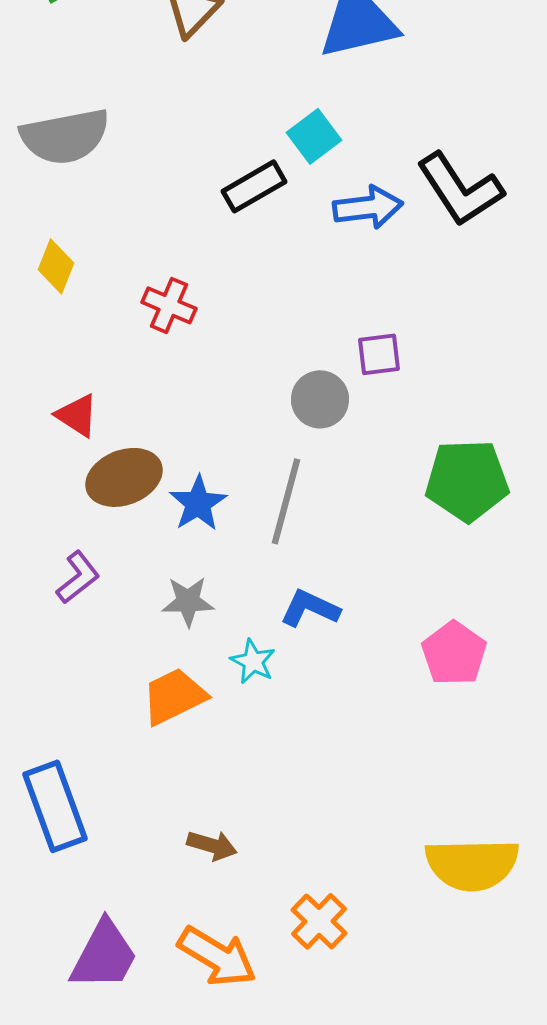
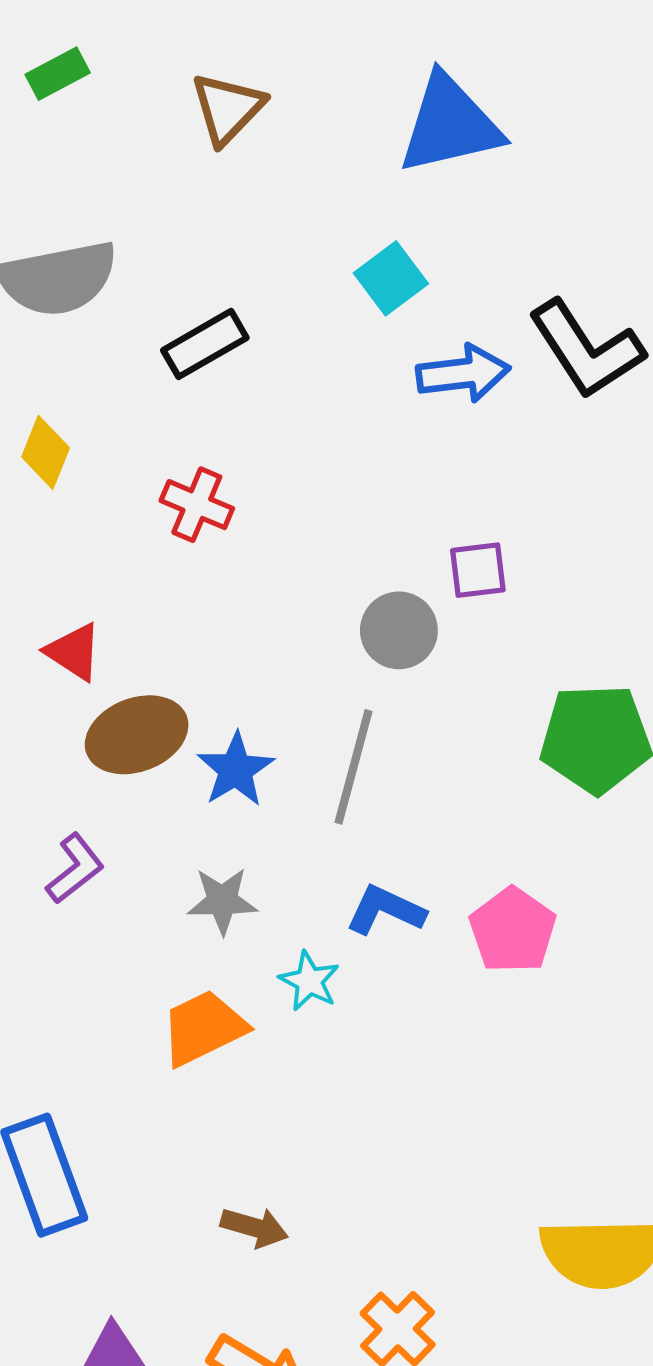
black rectangle: (254, 186) -> (205, 344), moved
pink pentagon: (454, 653) -> (513, 930), moved

